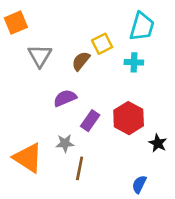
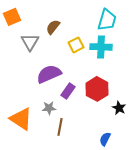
yellow square: (102, 44) -> (76, 45), moved
brown semicircle: (81, 61) -> (53, 27), moved
cyan cross: (134, 62) -> (101, 47), size x1.5
purple semicircle: (65, 98) -> (49, 74), size x1.4

